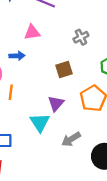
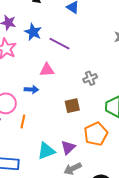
purple triangle: (56, 103) -> (68, 148), moved
cyan triangle: (40, 122) -> (46, 151), turned 36

